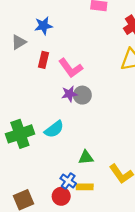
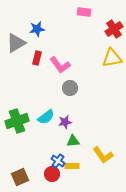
gray triangle: (19, 42) -> (16, 43), size x1.5
purple star: (69, 94) -> (65, 122), moved

